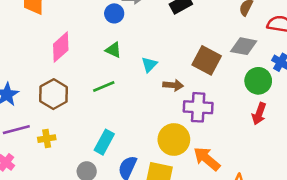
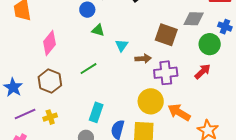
green triangle: (113, 50) -> (98, 30), moved
red arrow: (259, 114) -> (203, 71), moved, turned -144

